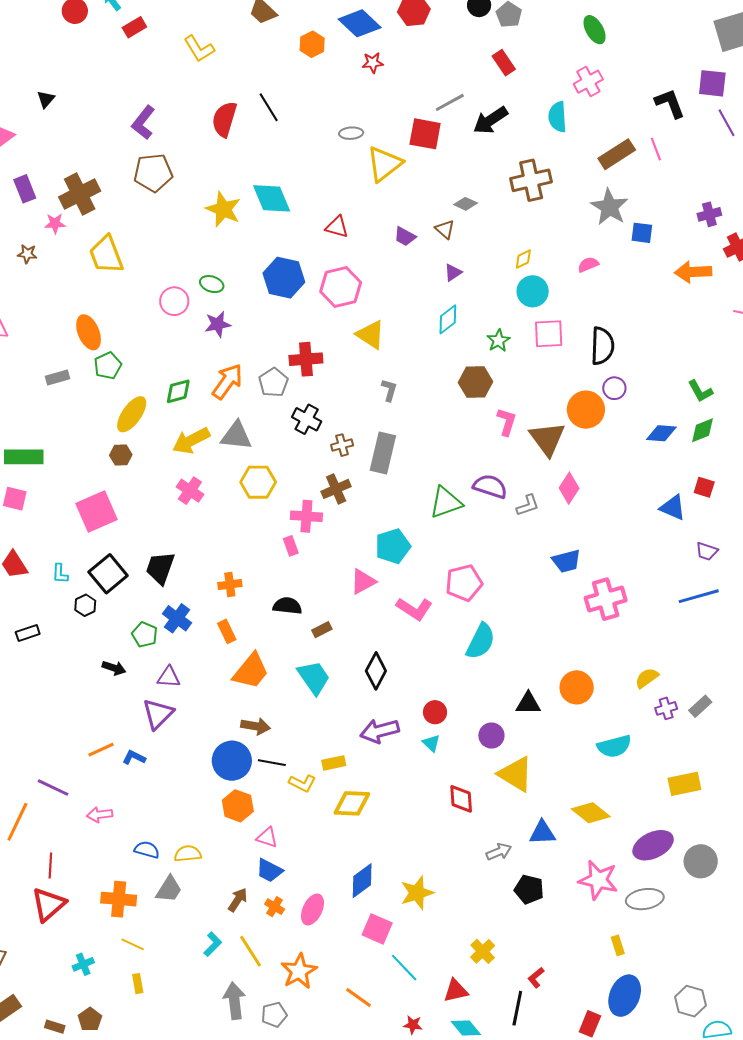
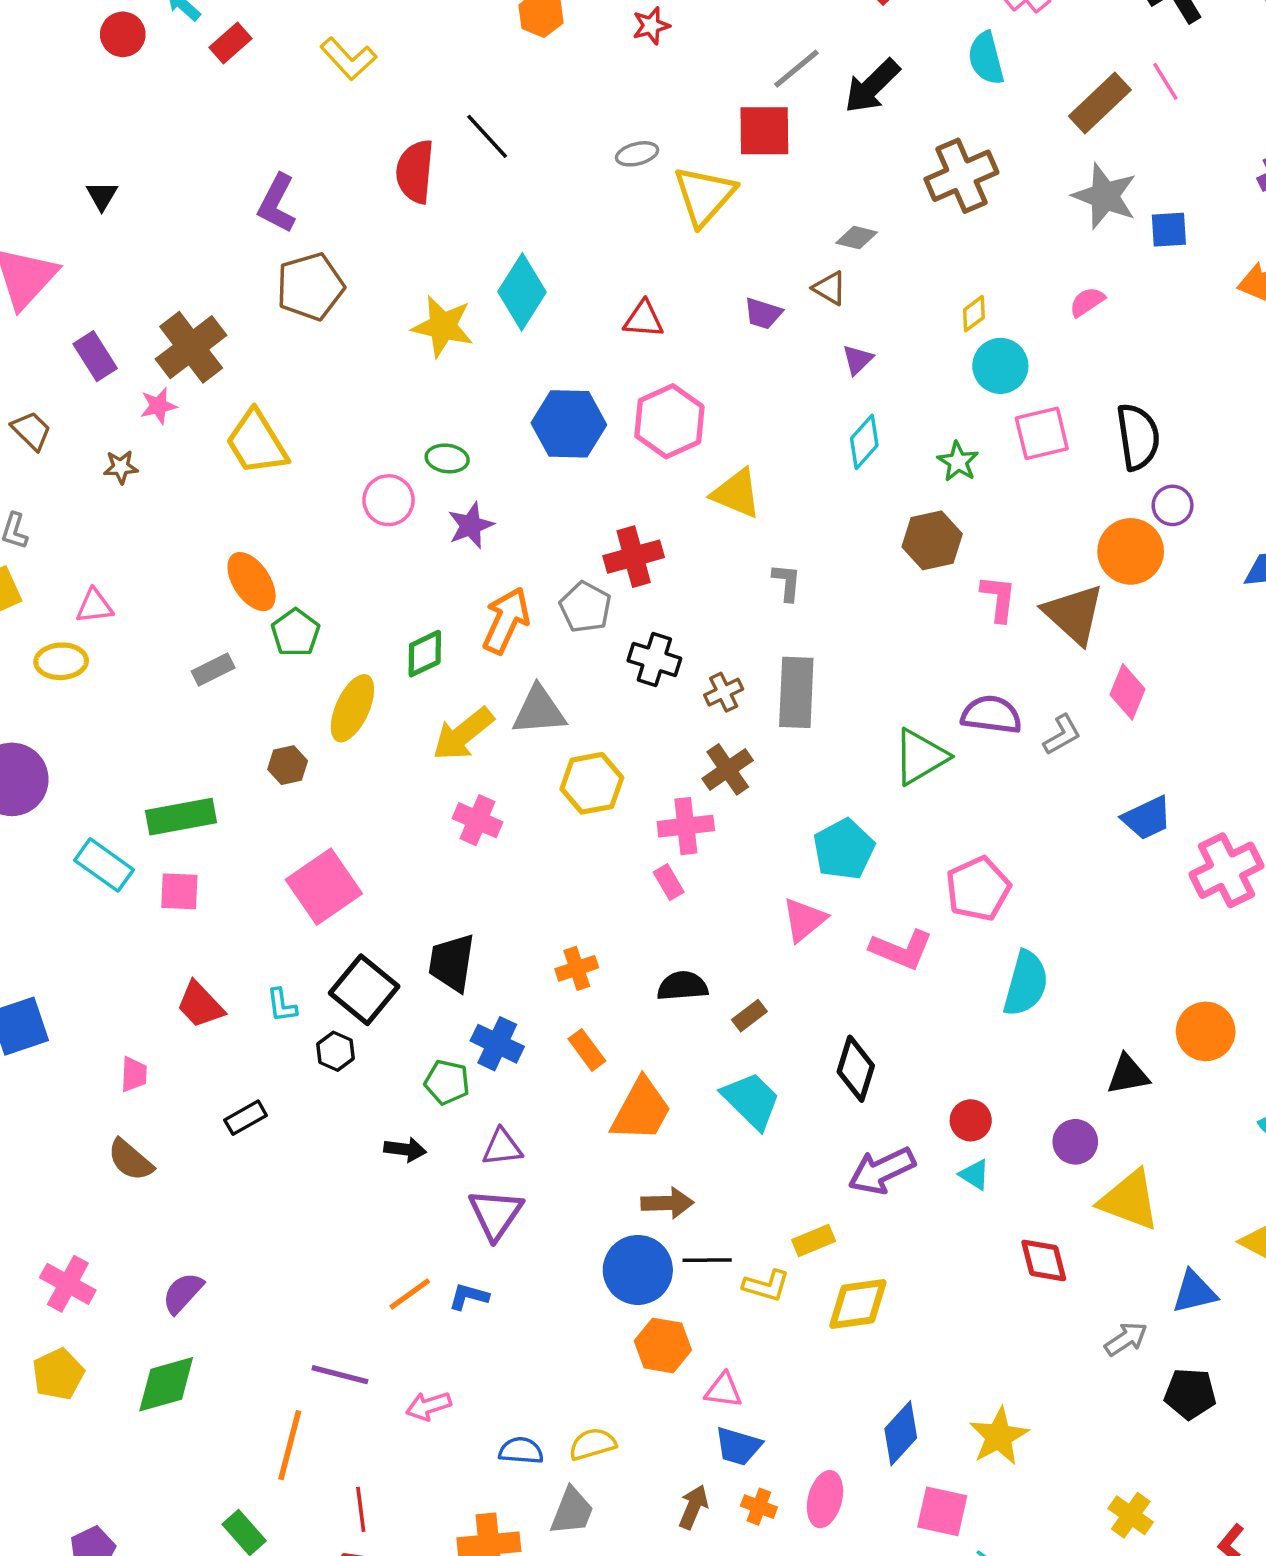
cyan diamond: (272, 198) -> (522, 292), turned 66
brown hexagon: (121, 455) -> (288, 765), moved

